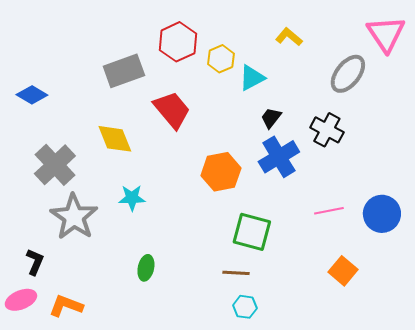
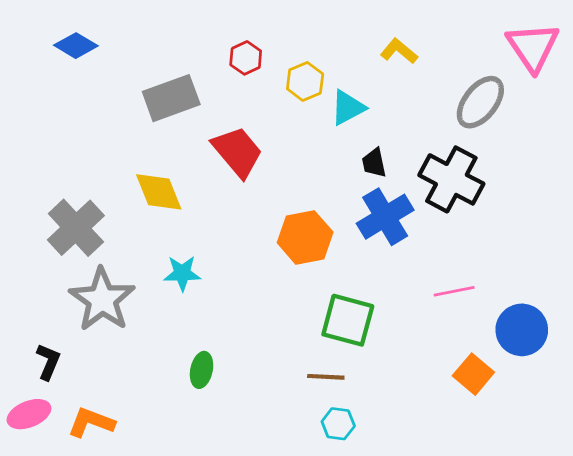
red hexagon: (178, 42) -> (246, 58), size x0.6
blue diamond: (32, 95) -> (76, 46), moved
black trapezoid: (271, 118) -> (374, 163), turned -50
black cross: (327, 130) -> (451, 179), size x1.4
blue circle: (382, 214) -> (522, 330), moved

